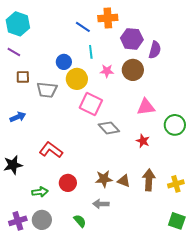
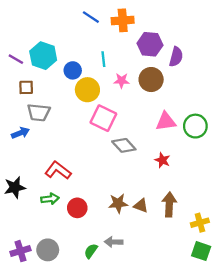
cyan hexagon: (18, 24) -> (43, 56), moved
blue line: (83, 27) -> (91, 17), moved
gray trapezoid: (47, 90) -> (39, 112), moved
green circle: (175, 125) -> (195, 126), moved
yellow cross: (176, 184) -> (200, 223), moved
green arrow: (40, 192) -> (50, 199), moved
gray arrow: (101, 204) -> (114, 242), moved
green semicircle: (80, 221) -> (91, 251), turned -104

